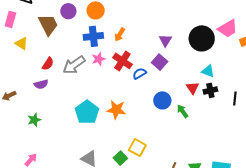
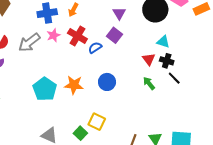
black cross: (210, 90) -> (167, 61), turned 32
black line: (235, 99) -> (174, 78), moved, turned -48
blue circle: (162, 100) -> (107, 82), moved
green arrow: (183, 111) -> (149, 83), moved

